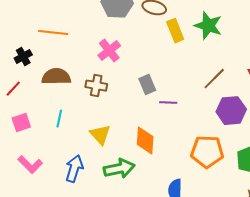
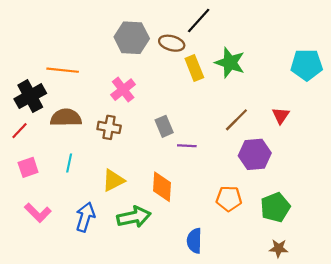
black cross: (23, 57) -> (30, 96), size x1.6
yellow triangle: (100, 135) -> (113, 180), turned 45
orange pentagon: (207, 152) -> (229, 199), size x0.7

